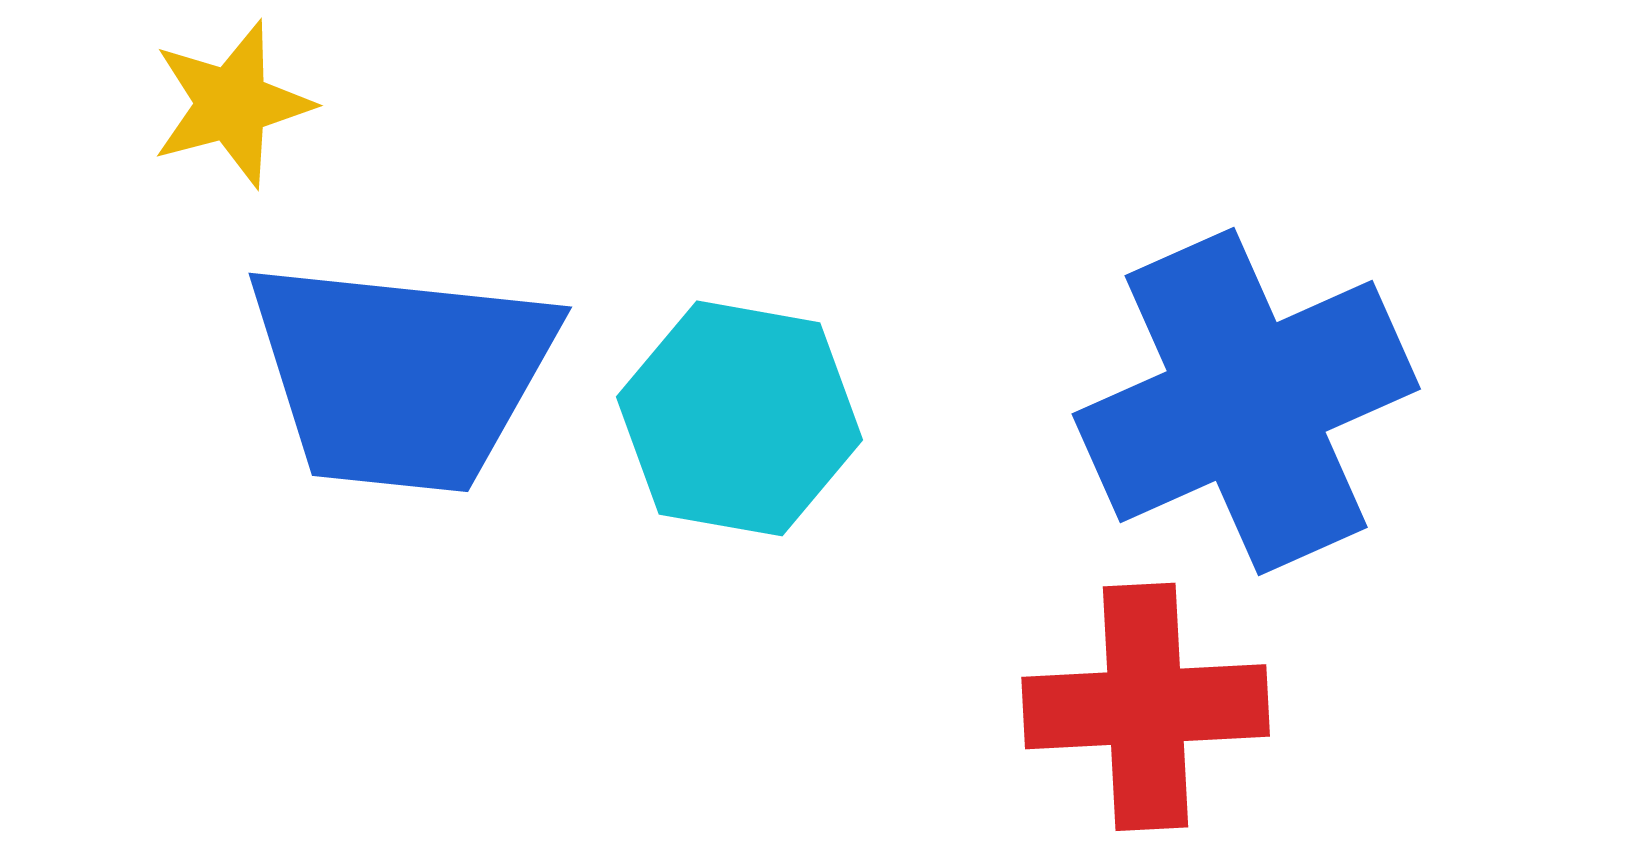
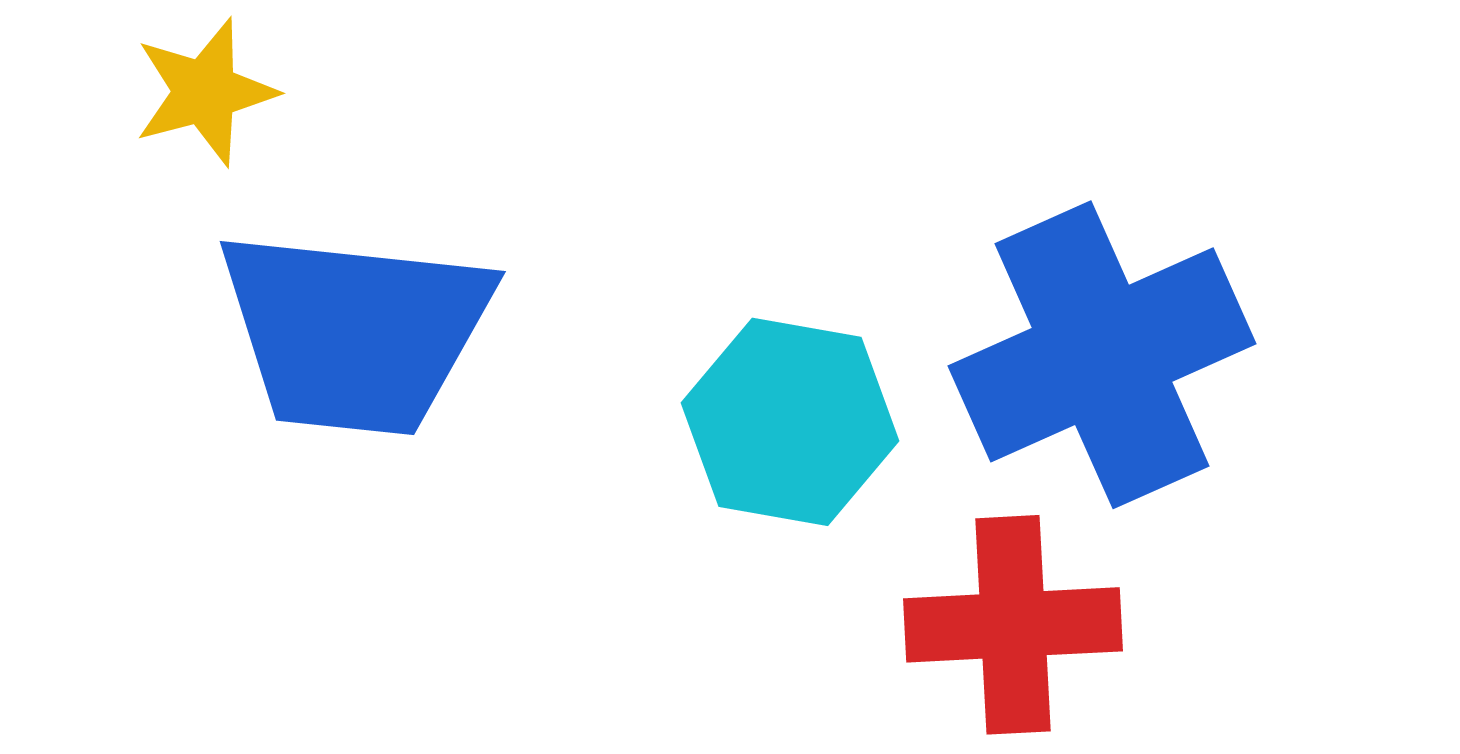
cyan hexagon: (740, 418) -> (790, 422), moved

